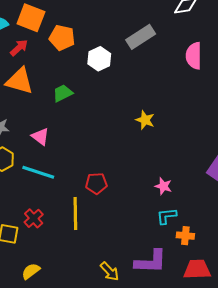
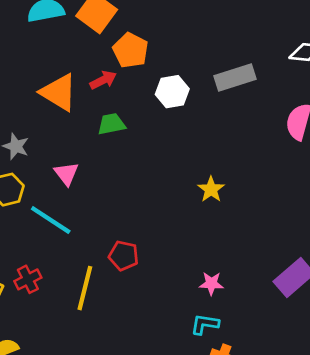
red arrow: (19, 48) -> (103, 80), moved
pink star: (163, 186) -> (211, 284), turned -30

